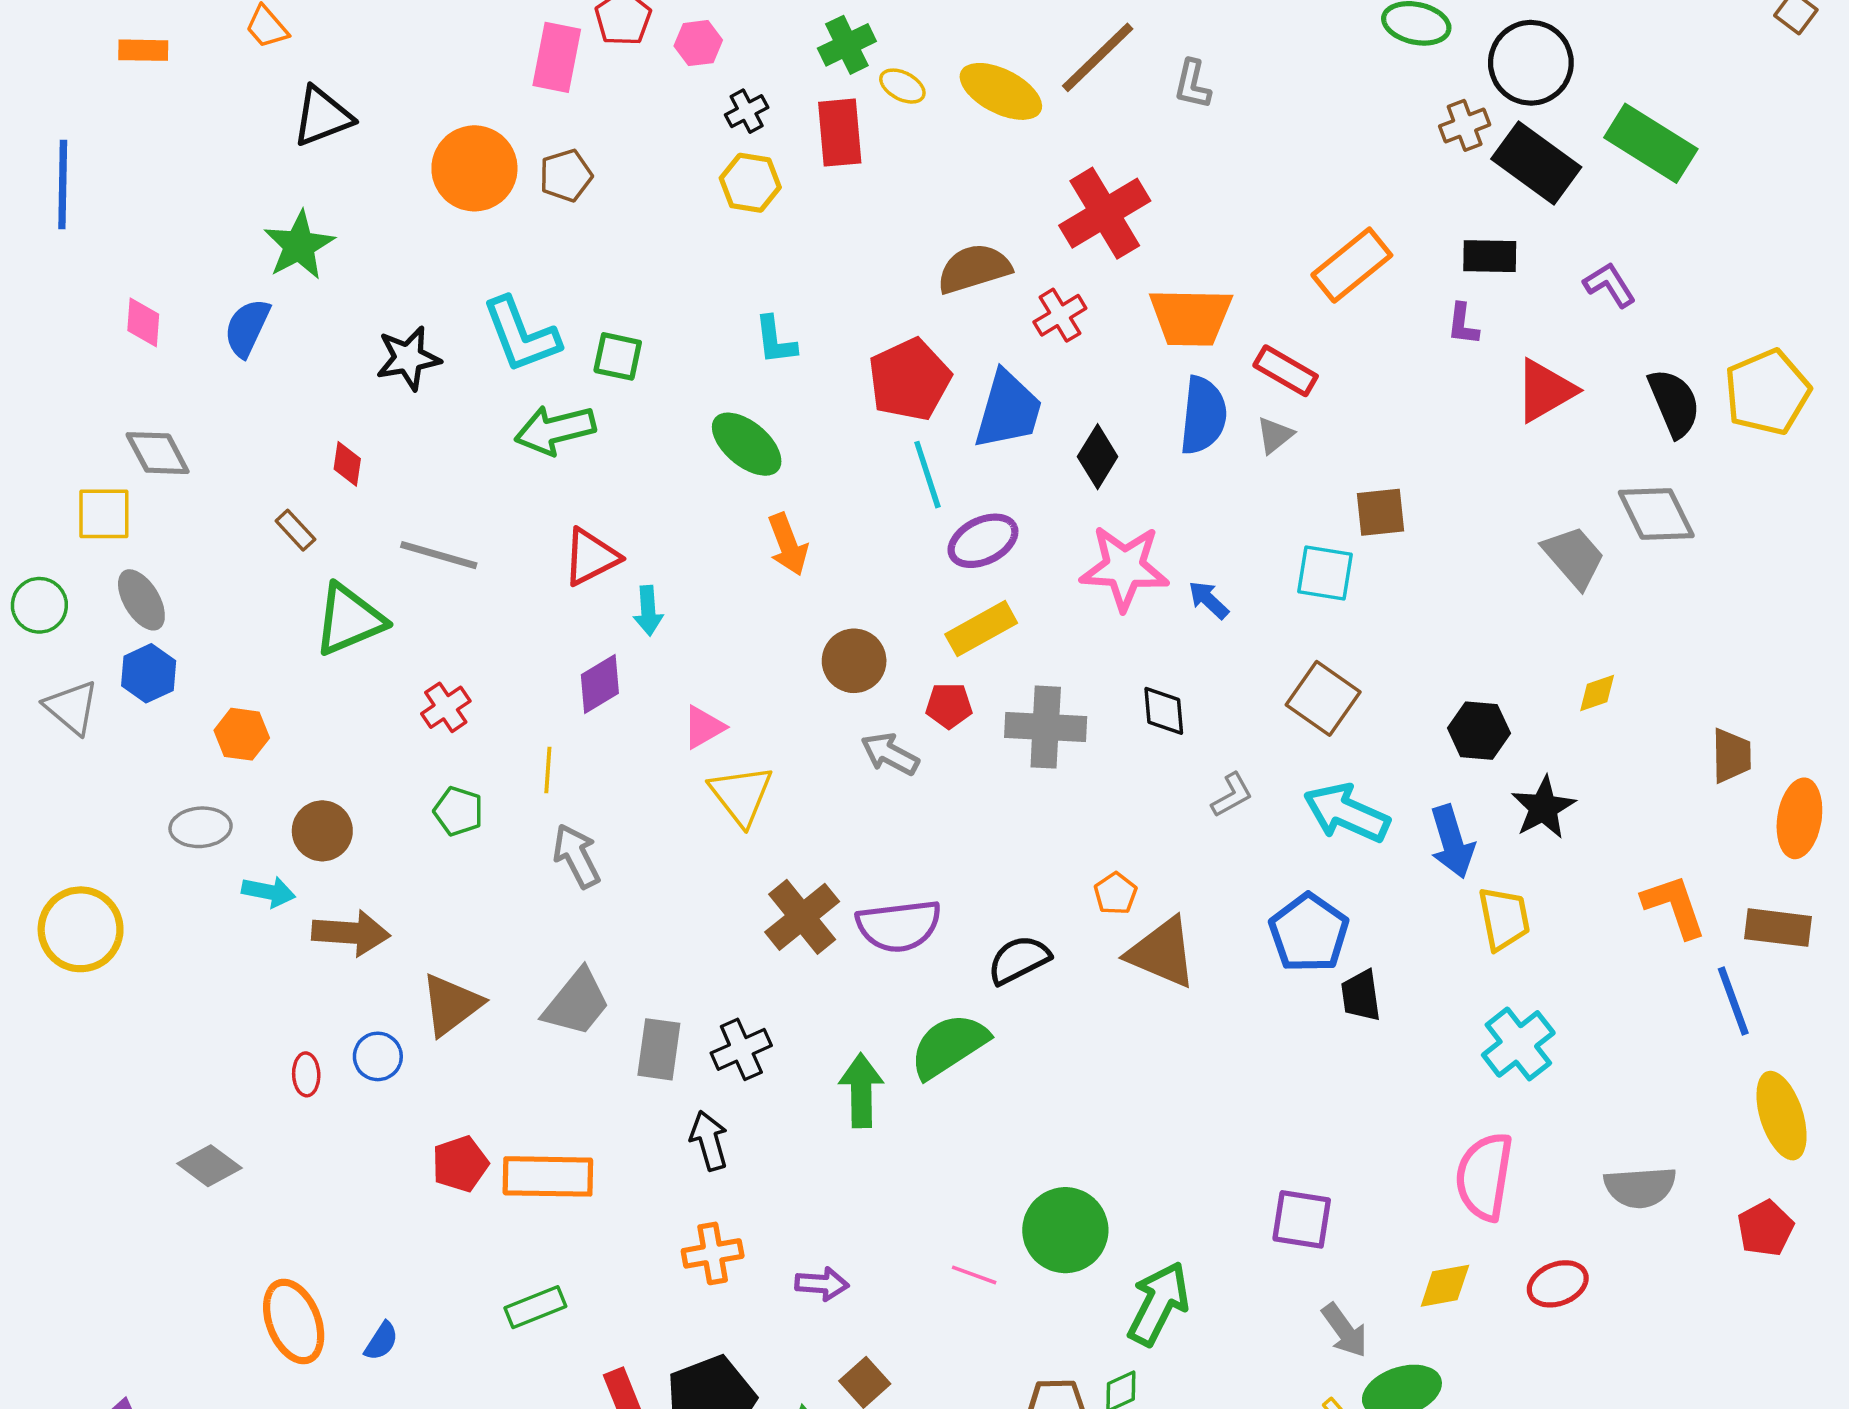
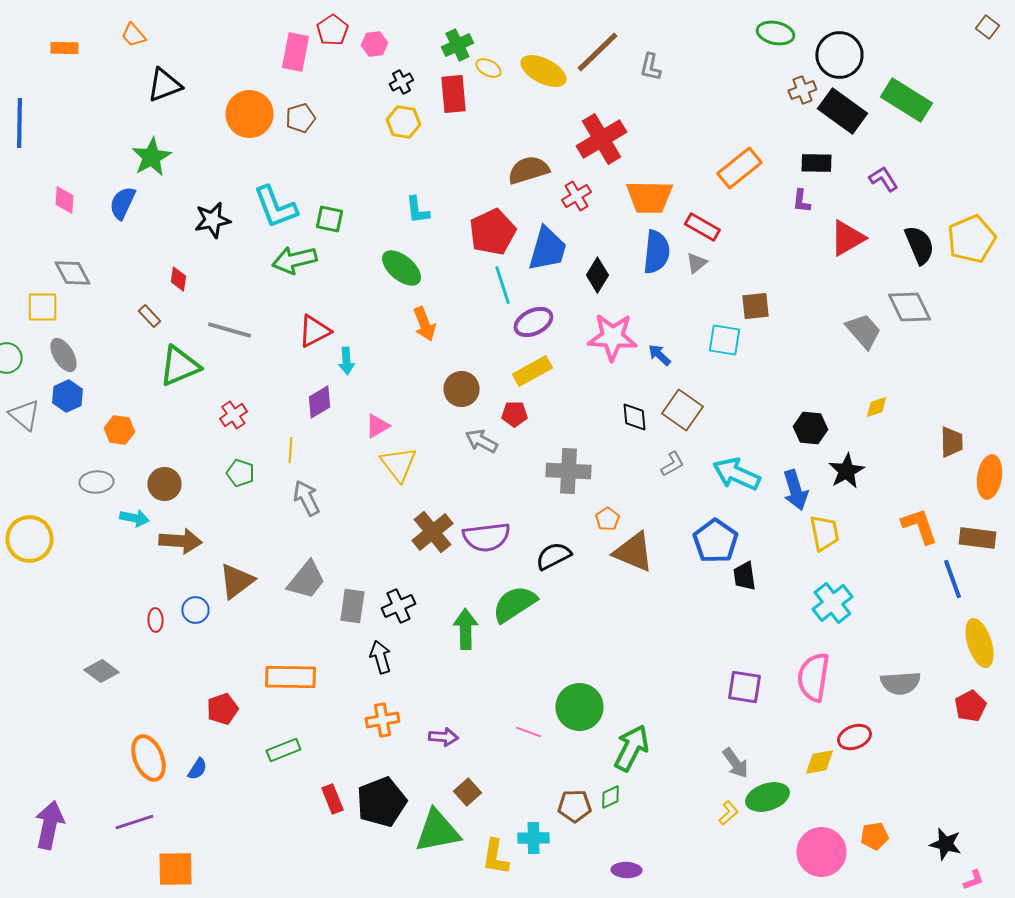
brown square: (1323, 698) -> (682, 410), moved
gray cross: (1046, 727) -> (568, 471), moved
red pentagon: (460, 1164) -> (222, 709), moved
purple square: (1302, 1219) -> (744, 687), moved
yellow diamond: (1445, 1286) -> (819, 762), moved

